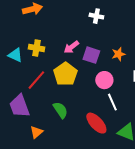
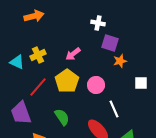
yellow cross: (36, 48) -> (38, 55), turned -35
purple square: (91, 55) -> (110, 43), moved
pink circle: (104, 80) -> (96, 85), moved

